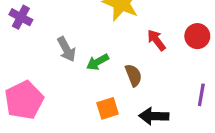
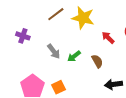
orange square: (108, 108) -> (59, 87), moved

